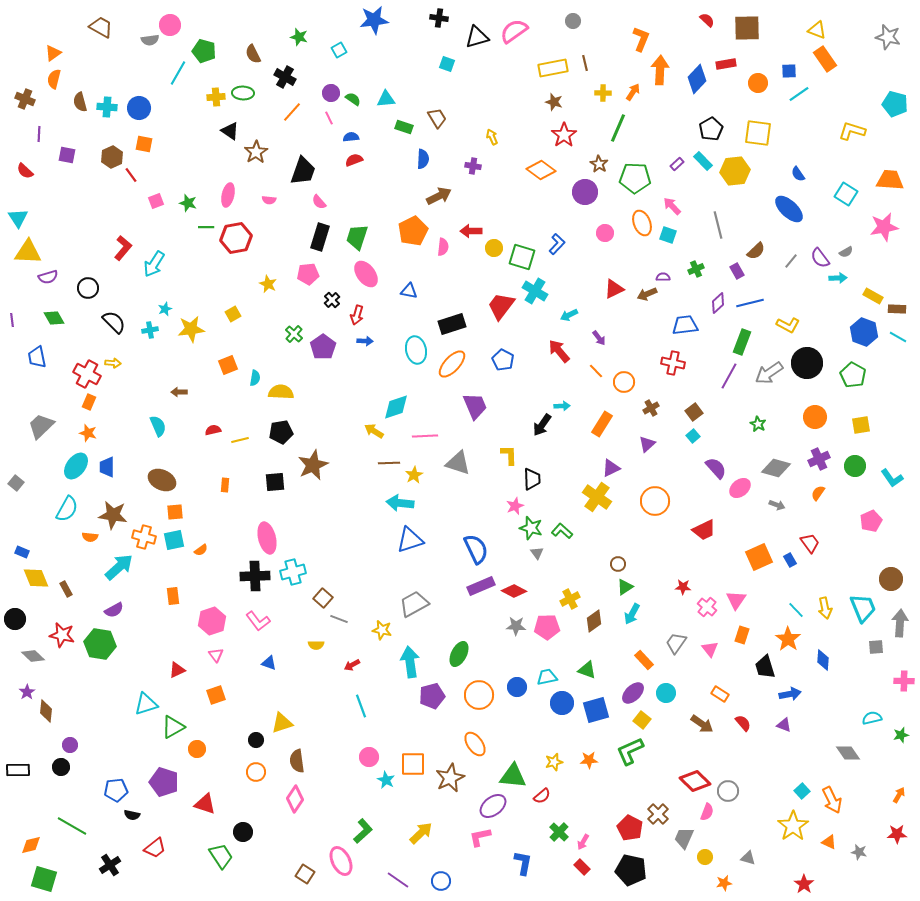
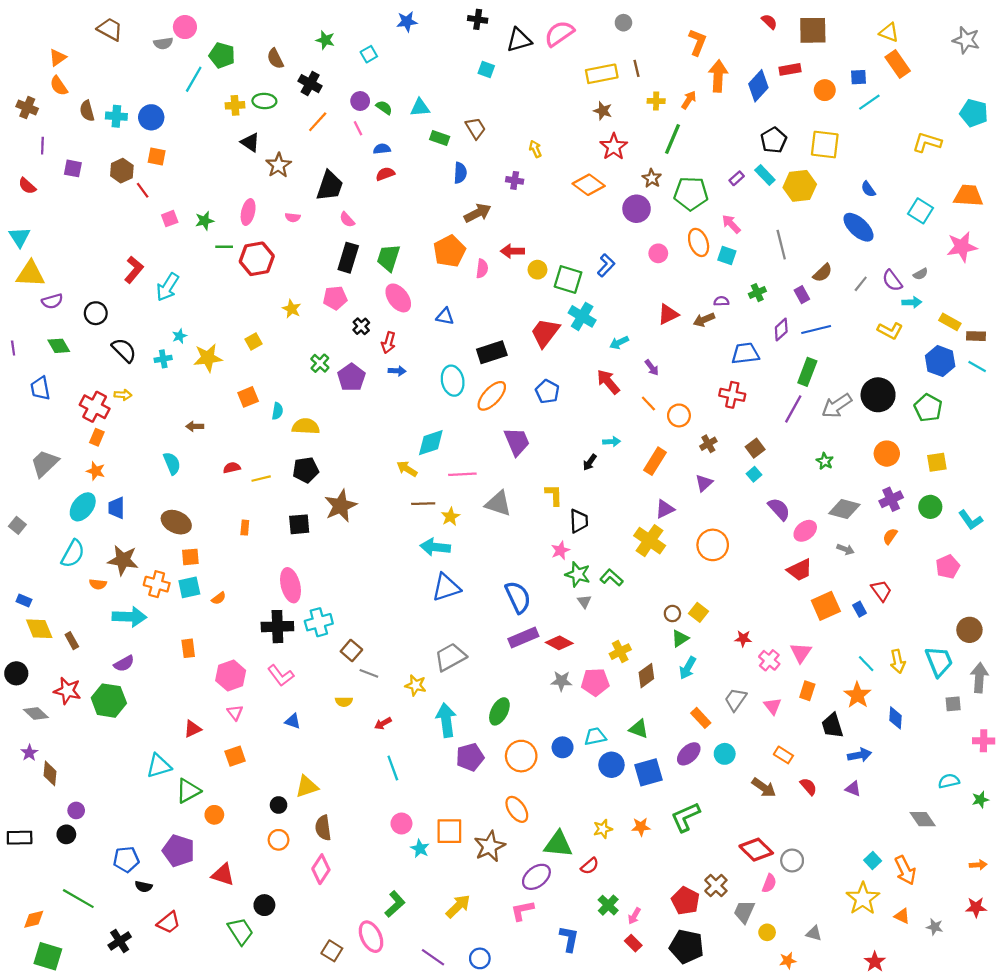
blue star: (374, 20) -> (407, 22), size x0.7
orange semicircle: (54, 79) -> (59, 86), turned -48
green star: (188, 203) -> (205, 221), turned -30
yellow L-shape: (788, 325) -> (890, 331), moved
black arrow: (542, 425) -> (590, 462), size x0.7
red trapezoid: (704, 530) -> (800, 570), moved
cyan arrow: (119, 567) -> (129, 617), turned 44
yellow square: (642, 720) -> (699, 612), moved
orange arrow: (899, 795) -> (978, 865), turned 56

